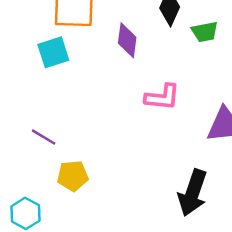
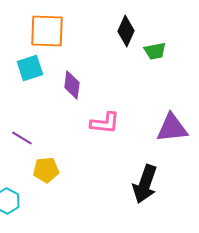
purple diamond: (127, 40) -> (72, 85), moved
pink L-shape: (162, 97) -> (105, 123), moved

